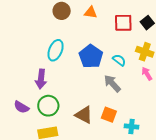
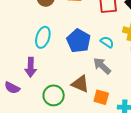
green circle: (48, 106) -> (54, 95), moved
purple semicircle: (21, 107) -> (12, 88), moved
brown triangle: (84, 115) -> (80, 84), moved

